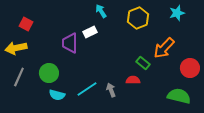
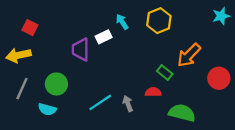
cyan arrow: (101, 11) -> (122, 22), moved
cyan star: (177, 13) -> (221, 16), moved
cyan semicircle: (57, 95) -> (47, 109), moved
green semicircle: (179, 96) -> (182, 113), moved

